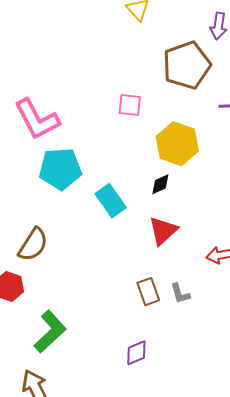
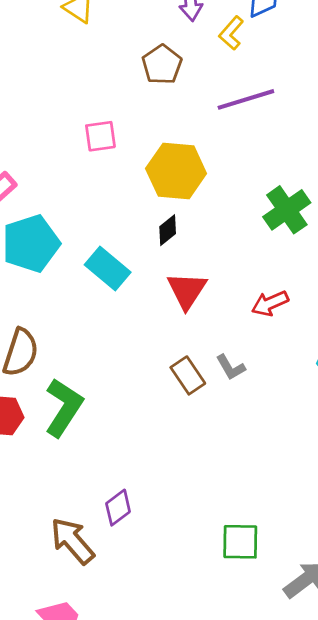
brown pentagon: (187, 65) -> (162, 65), size x0.6
green L-shape: (50, 332) -> (64, 407), moved
purple diamond: (136, 353) -> (118, 508), moved

